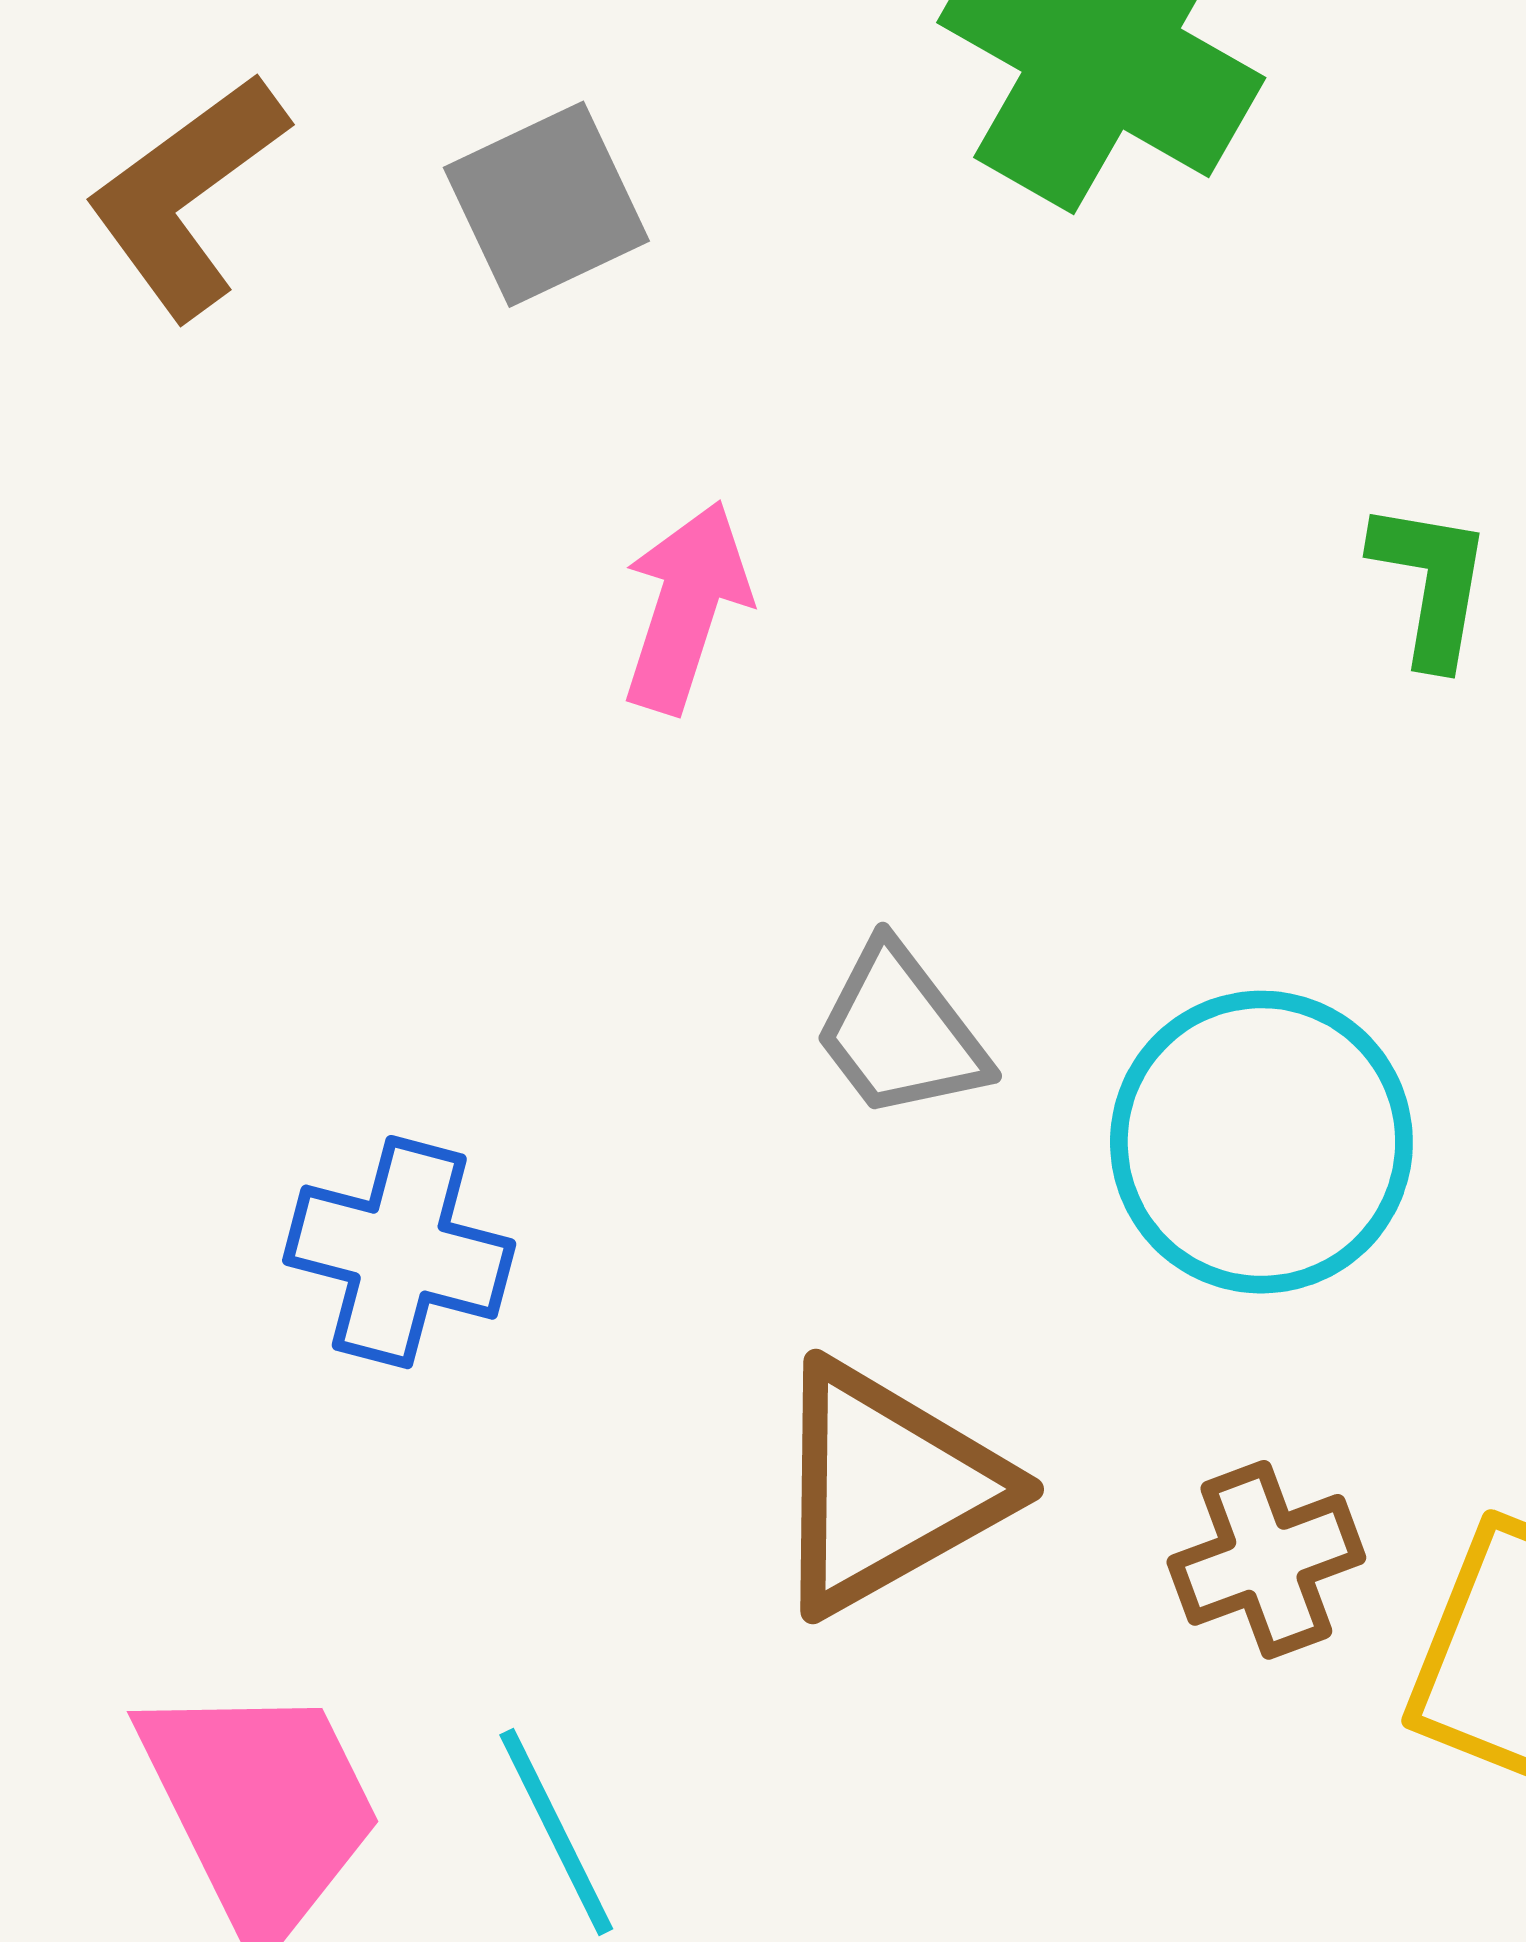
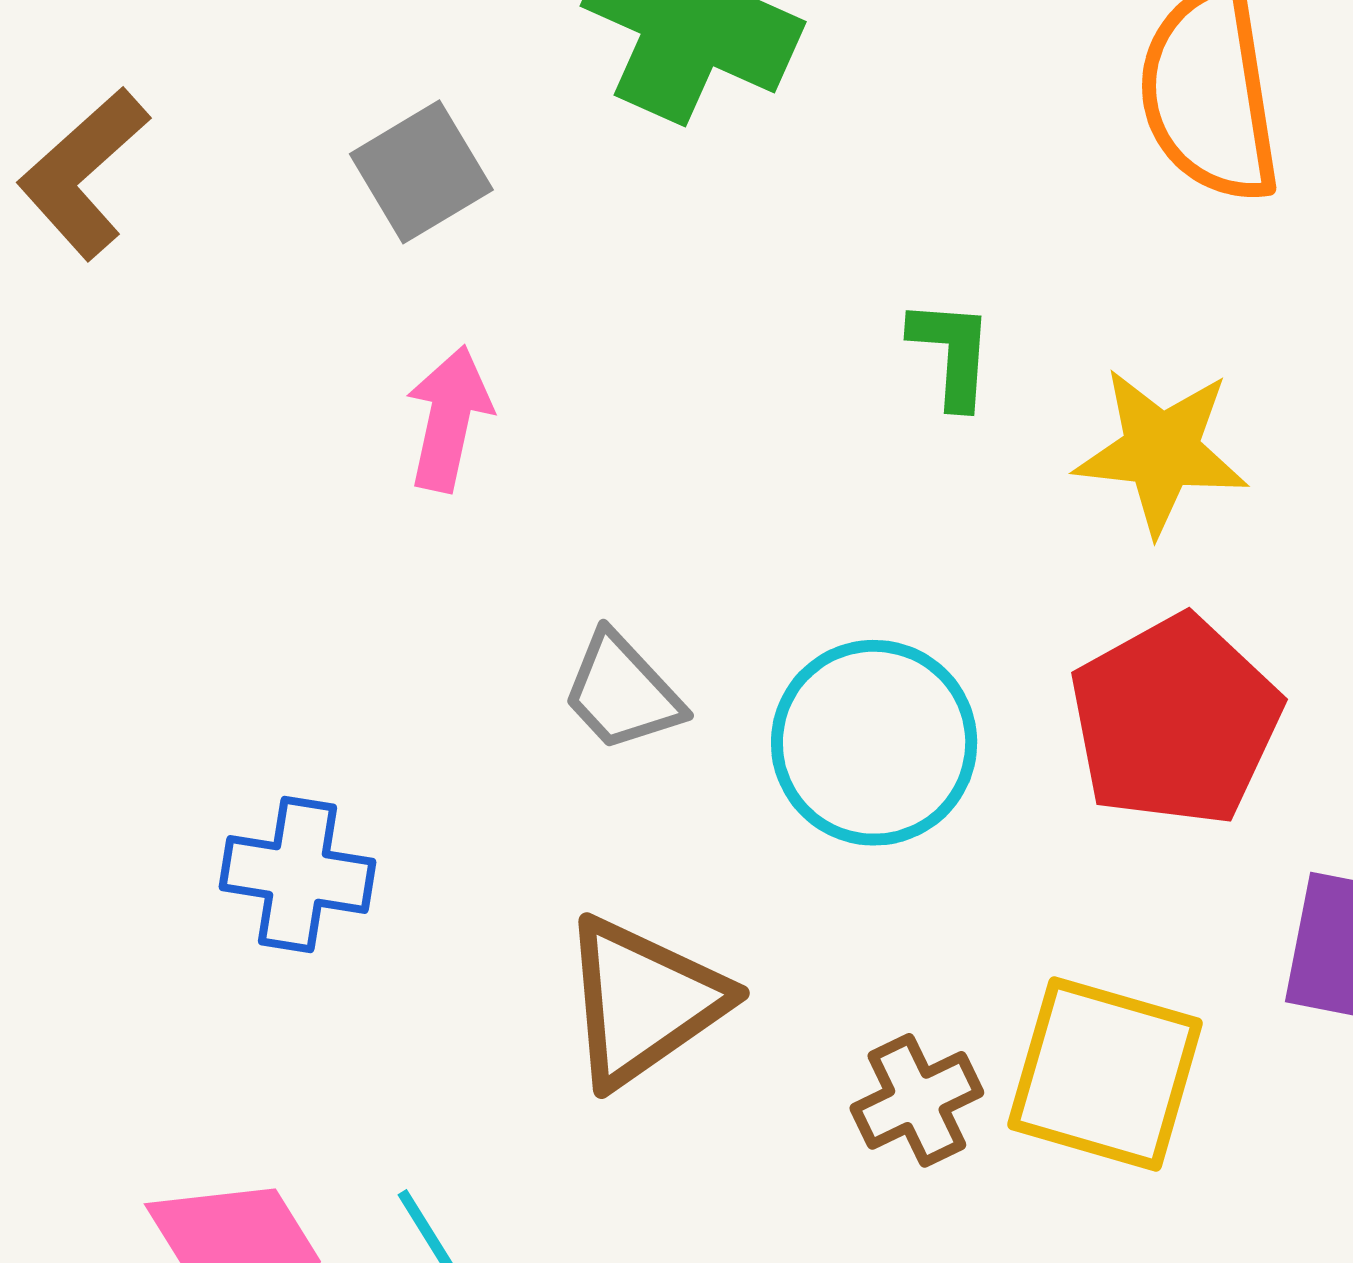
gray square: (546, 204) -> (421, 172), moved
brown cross: (1266, 1560) -> (917, 1100), moved

